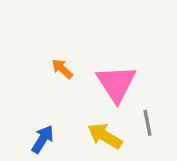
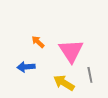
blue arrow: (43, 139) -> (26, 67), moved, turned -126

